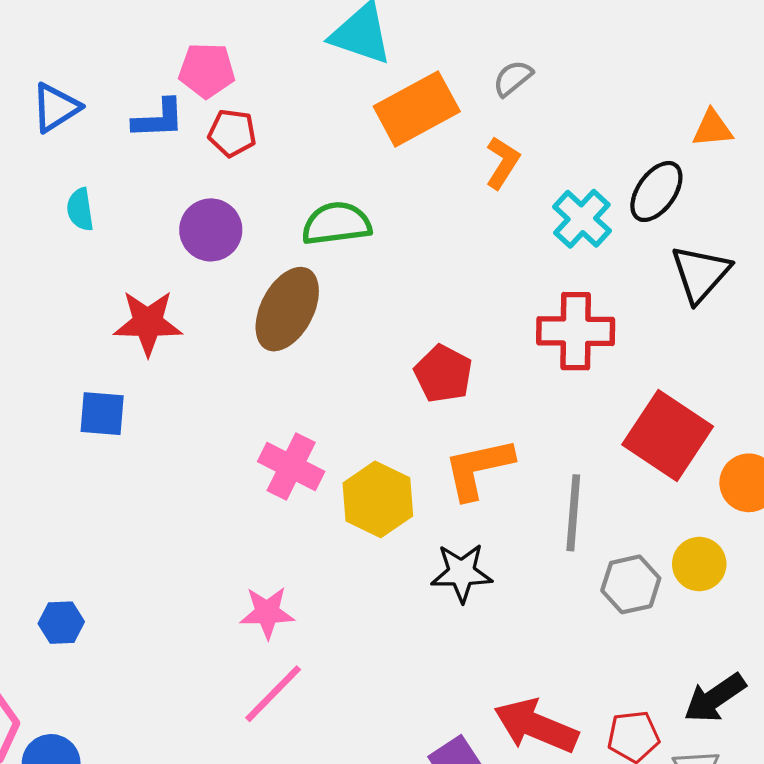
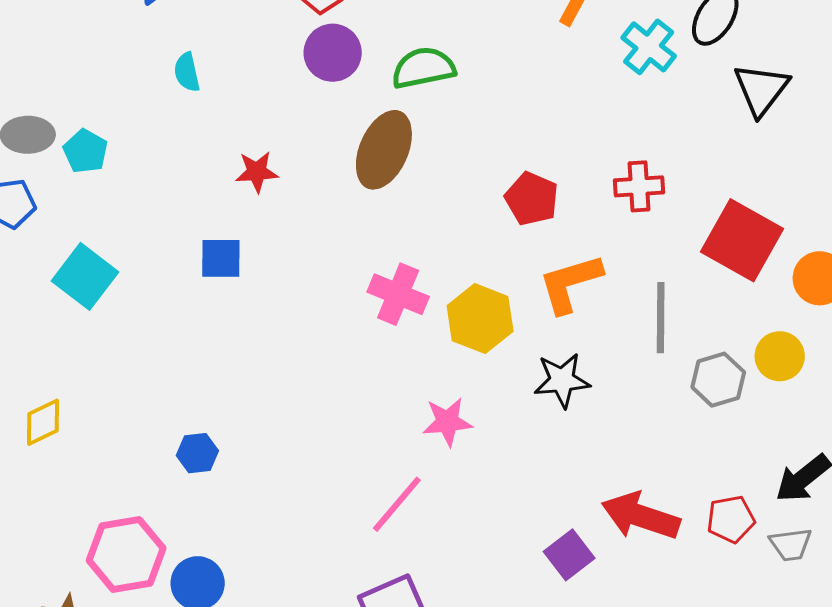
purple circle: (211, 230) -> (333, 53), moved
red star: (148, 323) -> (257, 172), size x0.7
red cross: (576, 331) -> (639, 186), moved, size x0.7
pink star: (267, 613) -> (447, 422), moved

